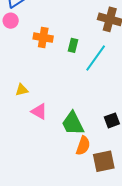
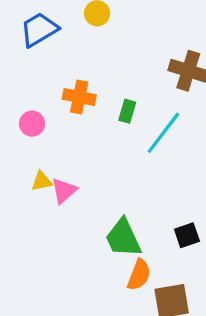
pink circle: (11, 21) -> (32, 124), moved
pink triangle: (39, 111) -> (64, 191), moved, turned 48

